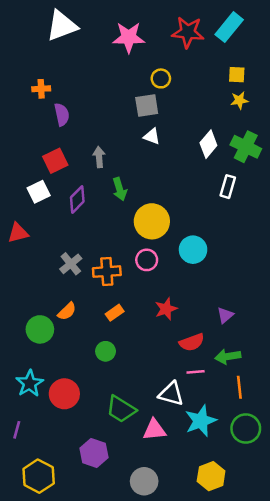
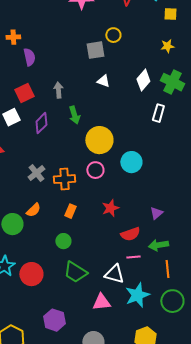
yellow square: (237, 75) -> (170, 14), moved
yellow circle: (161, 78) -> (113, 35), moved
white triangle: (152, 136) -> (103, 81), moved
orange rectangle: (115, 313) -> (70, 211), turned -32
green trapezoid: (121, 409) -> (75, 272), moved

